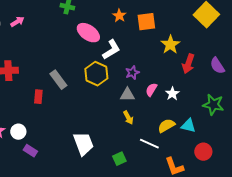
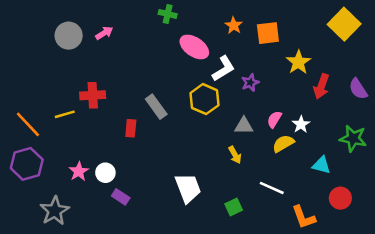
purple star: (132, 73) -> (250, 83), moved
yellow arrow: (128, 118) -> (235, 155), moved
yellow semicircle: (166, 126) -> (283, 144), moved

